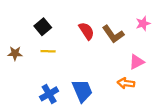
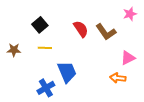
pink star: (143, 23) -> (130, 14), moved
blue trapezoid: (82, 91) -> (67, 72), moved

